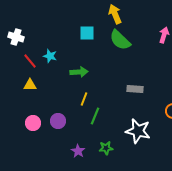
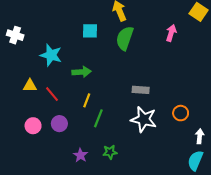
green semicircle: (120, 40) -> (125, 38), turned 65
cyan star: (50, 56) -> (51, 55), size x1.5
red line: (30, 61) -> (52, 94), moved
white star: (138, 131) -> (144, 119), moved

